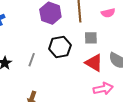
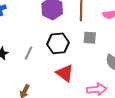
red triangle: (94, 63) -> (65, 73), moved

